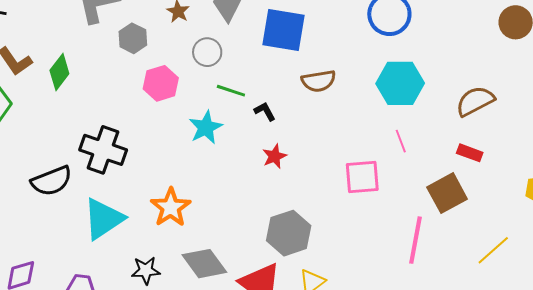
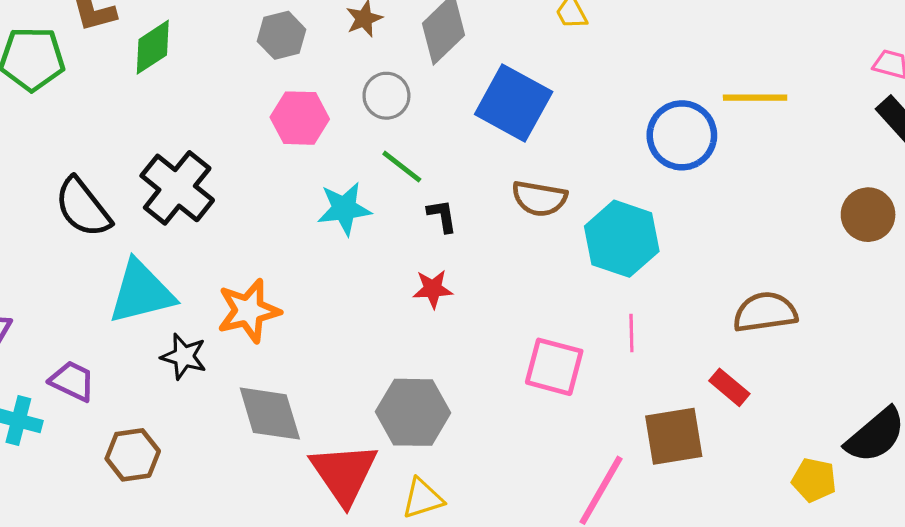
cyan hexagon: (400, 83) -> (622, 239), moved
black semicircle: (52, 181) -> (83, 207), turned 54
black star: (146, 270) -> (184, 356), moved

